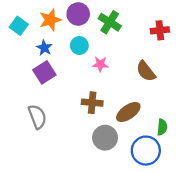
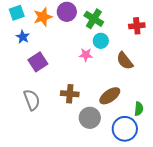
cyan square: (19, 26) -> (17, 13), moved, turned 35
cyan circle: (79, 46) -> (101, 41), moved
blue star: (44, 48) -> (23, 37), moved
brown cross: (92, 103) -> (70, 94), moved

